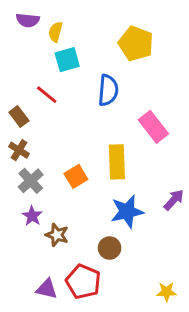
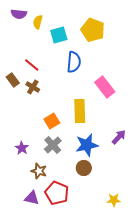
cyan square: (67, 60) -> (59, 35), moved
brown cross: (19, 150) -> (33, 87), moved
gray cross: (31, 181) -> (53, 145), moved
brown star: (57, 235) -> (39, 171), moved
brown circle: (110, 248) -> (84, 168), moved

